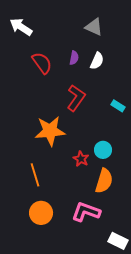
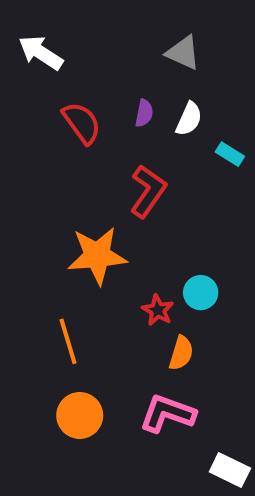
cyan rectangle: (118, 106) -> (230, 154), moved
orange semicircle: (104, 181) -> (181, 353), moved, size x0.7

